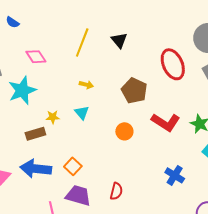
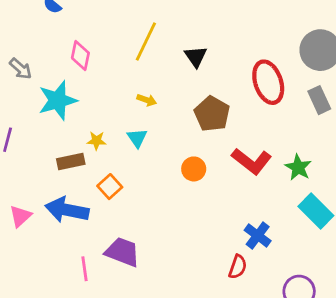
black triangle: (119, 40) -> (196, 56), moved
pink diamond: (36, 57) -> (80, 55), turned 40
orange square: (73, 166) -> (110, 187), moved
red semicircle: (116, 191) -> (238, 267), moved

